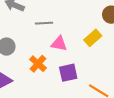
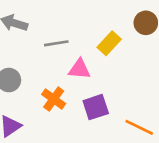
yellow rectangle: (93, 38) -> (109, 43), moved

